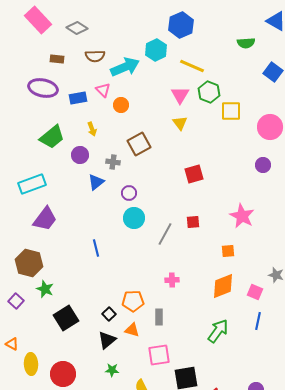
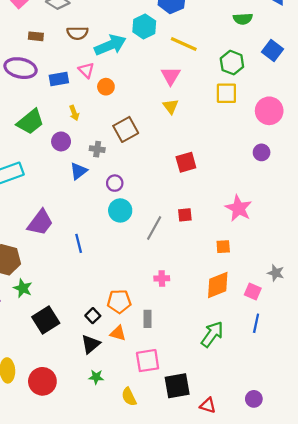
green hexagon: (209, 92) -> (232, 63), moved
purple trapezoid: (45, 219) -> (40, 223), moved

